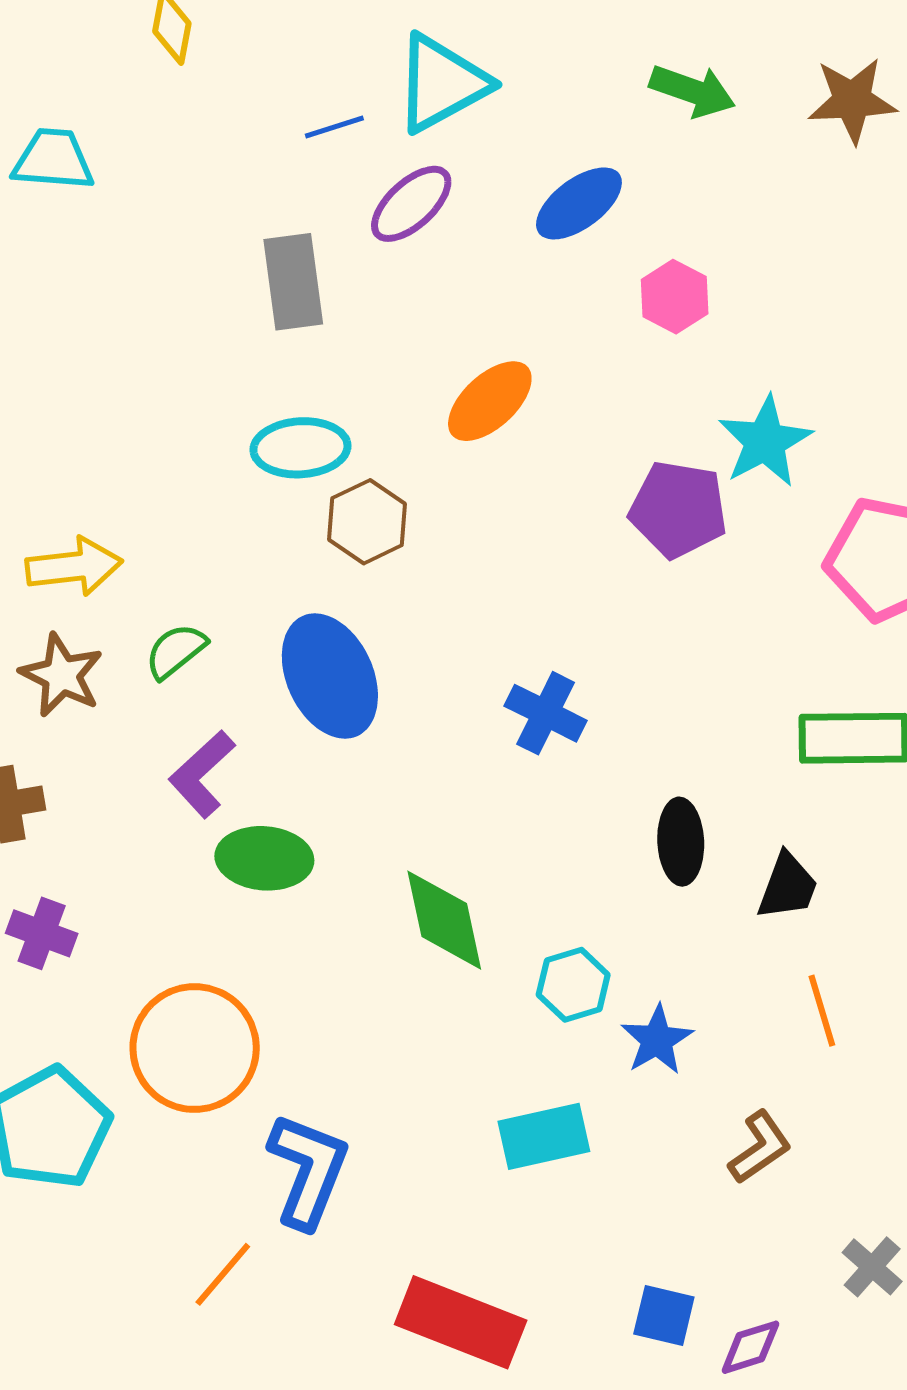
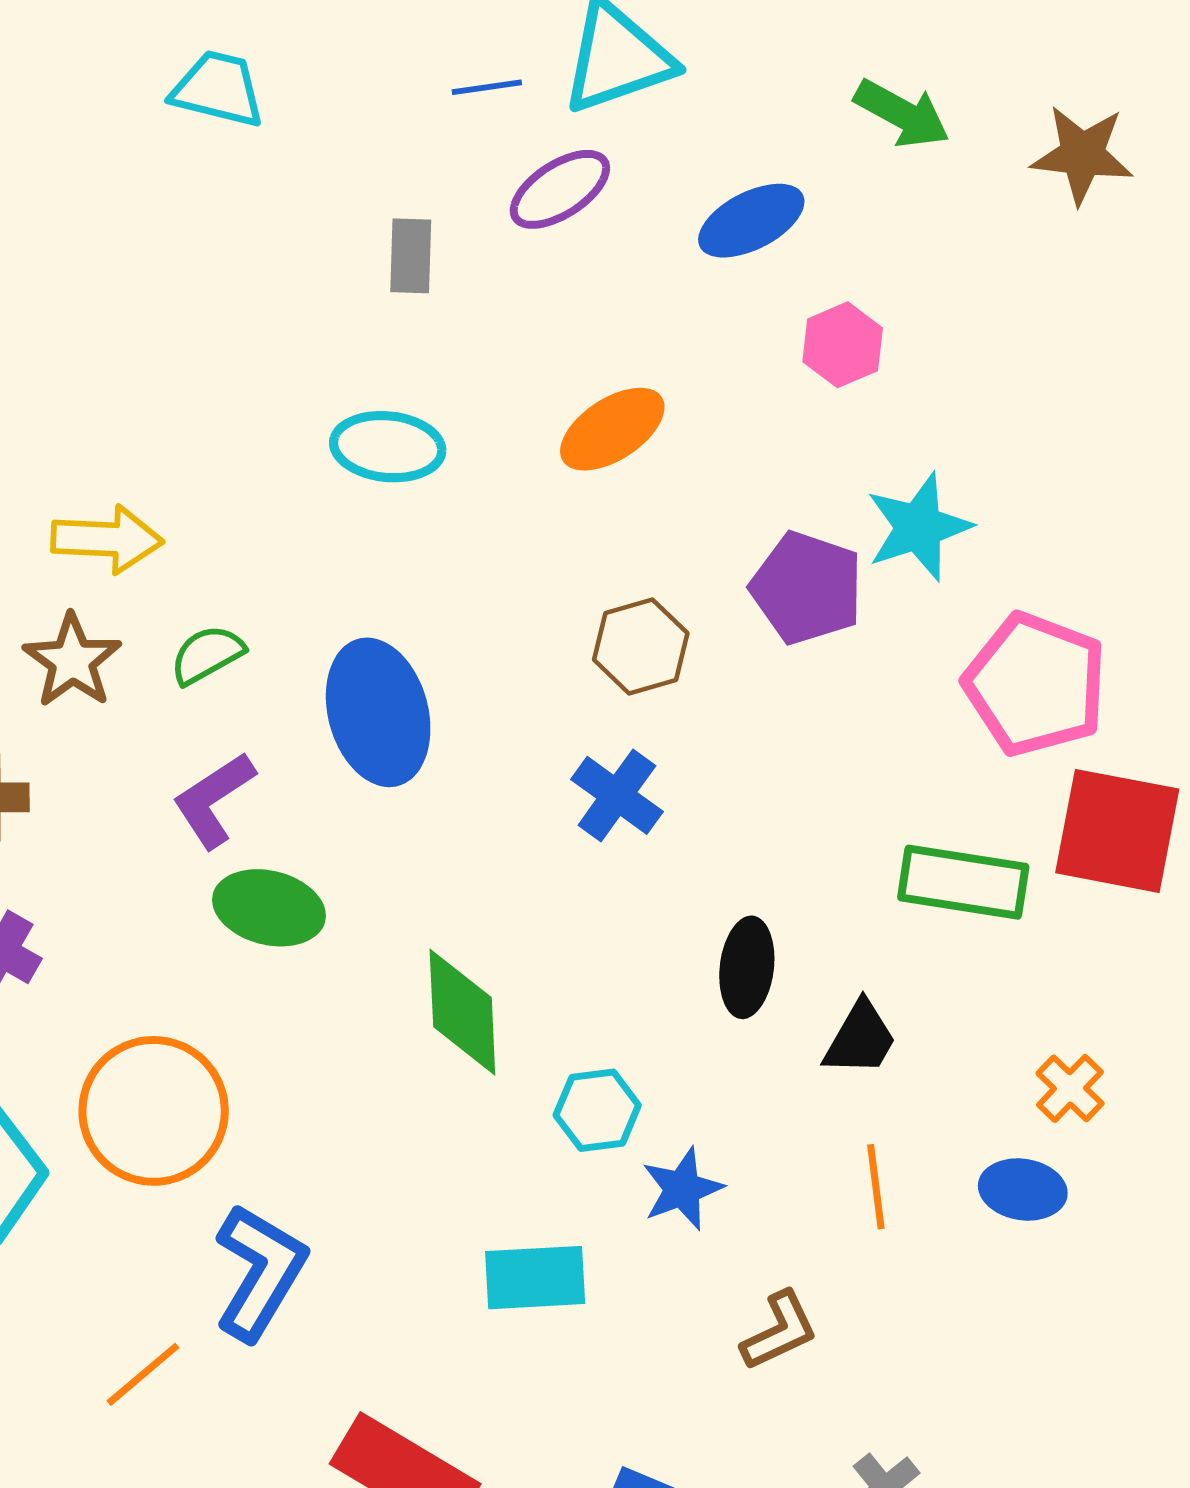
cyan trapezoid: (53, 160) -> (218, 89), moved
gray rectangle: (293, 282) -> (411, 256), size x0.7
brown hexagon: (367, 522) -> (641, 646), moved

